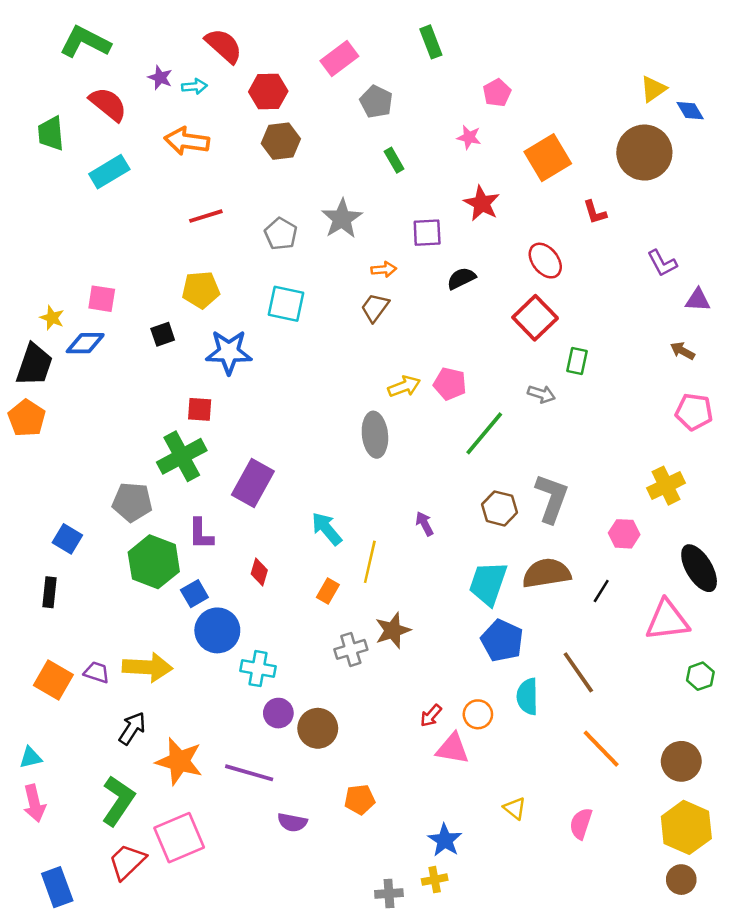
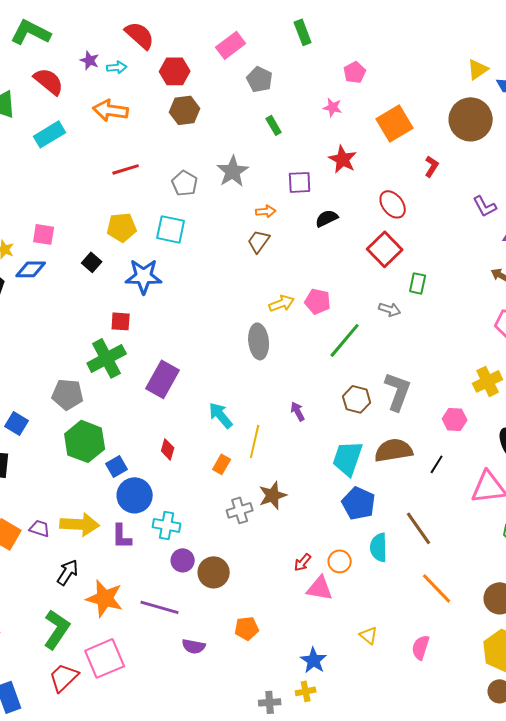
red L-shape: (595, 212) -> (432, 166), turned -130
cyan square: (286, 304) -> (171, 229), moved
black square: (163, 334) -> (92, 262), turned -30
purple L-shape: (201, 534) -> (122, 536), moved

